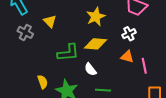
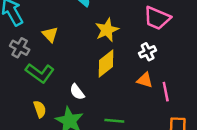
yellow diamond: (95, 44) -> (106, 63), turned -45
green L-shape: (68, 53) -> (40, 73), moved, turned 40
white semicircle: (90, 69) -> (77, 92), moved

